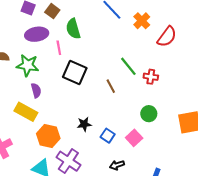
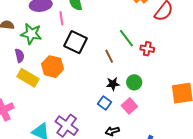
purple semicircle: (36, 90) -> (20, 56), moved
green circle: (149, 114) -> (134, 82), moved
black star: (84, 124) -> (113, 84), moved
orange hexagon: (48, 136) -> (52, 67), moved

